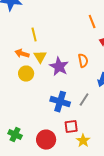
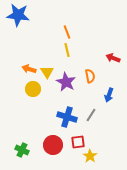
orange line: (92, 22) -> (67, 32), moved
yellow line: (34, 35) -> (67, 50), moved
red circle: (46, 140) -> (53, 145), moved

